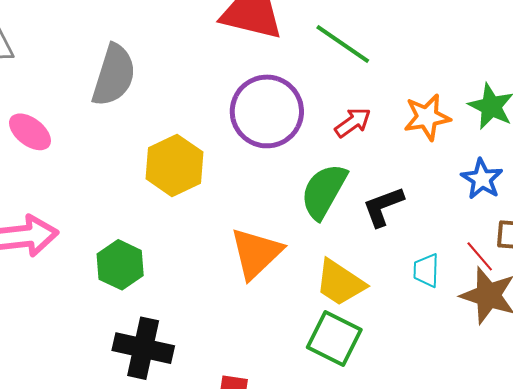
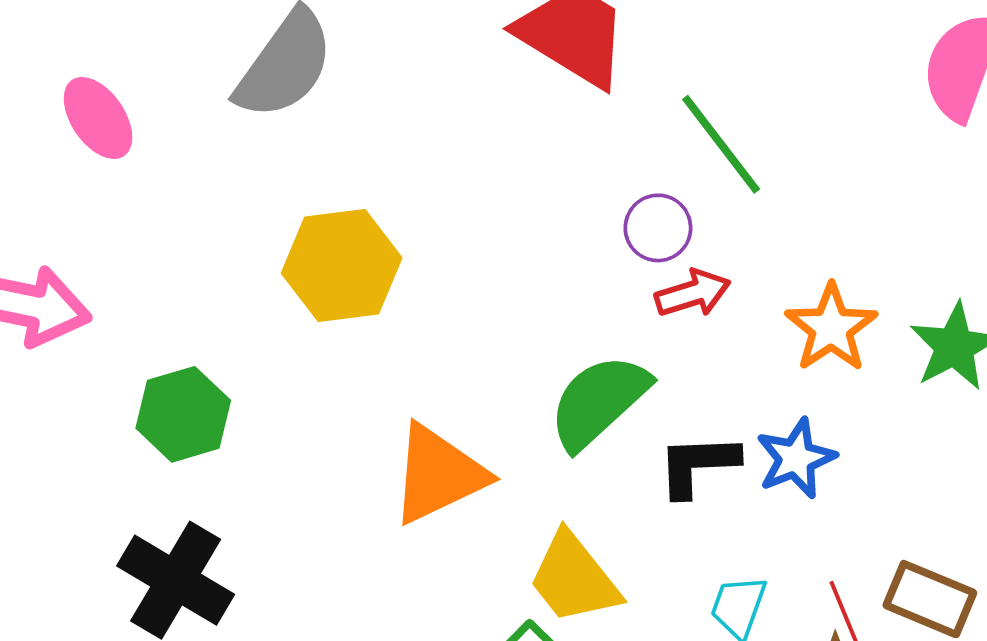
purple circle: (267, 111) -> (658, 228), moved, size x0.5
orange star: (427, 117) -> (831, 328), turned 30
blue star: (482, 179) -> (796, 458), moved

